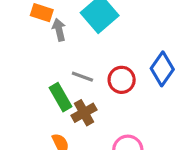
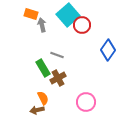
red circle: (122, 80) -> (82, 25), moved

